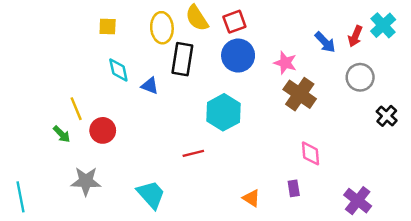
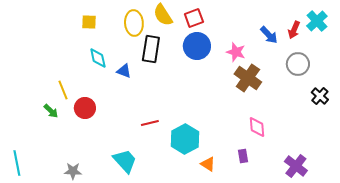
cyan hexagon: (224, 112) -> (185, 139), moved
red line: (193, 153) -> (150, 123), moved
gray star: (86, 181) -> (73, 171), moved, size x0.7

